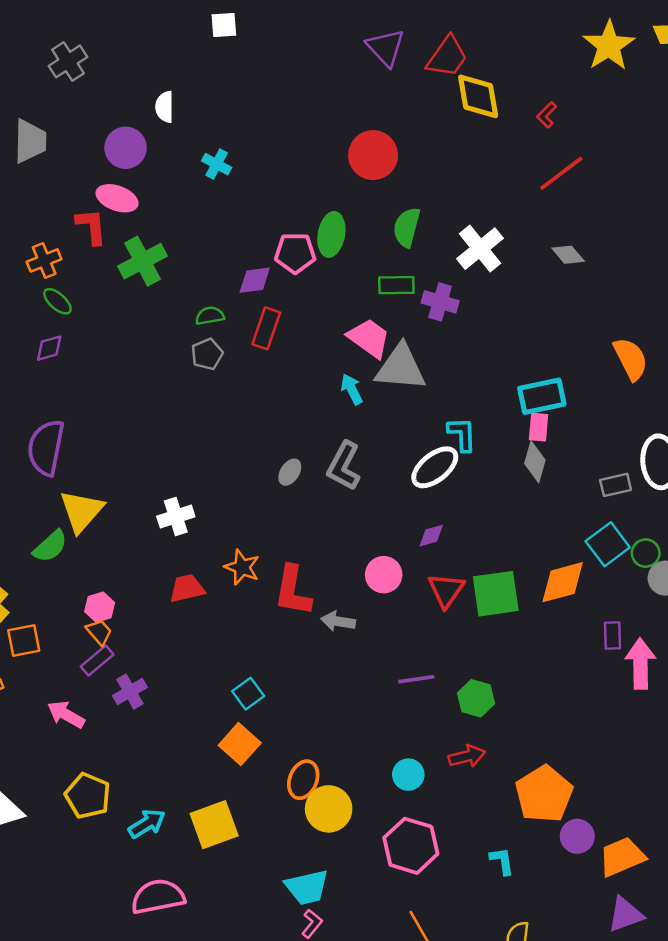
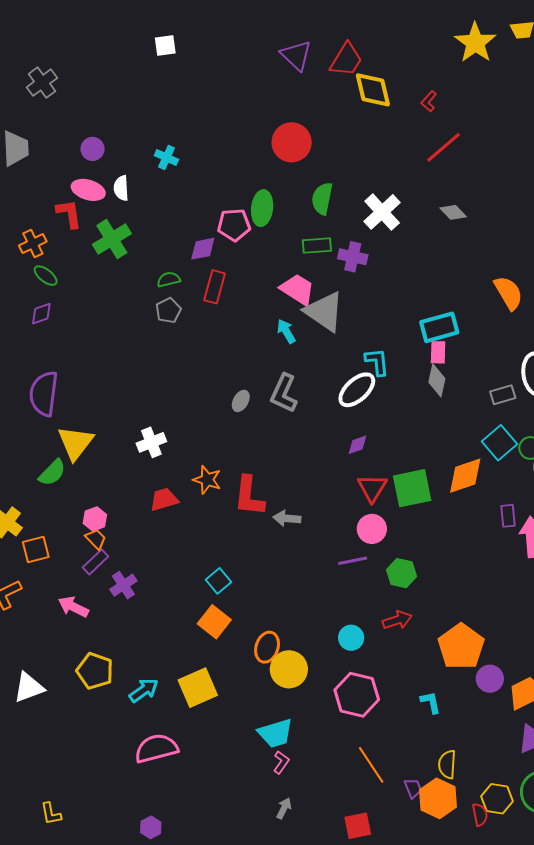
white semicircle: (165, 107) -> (121, 188), moved
purple circle: (126, 148) -> (92, 149), size x0.7
gray triangle: (401, 368) -> (324, 312), turned 33
pink circle: (384, 575) -> (372, 529), moved

